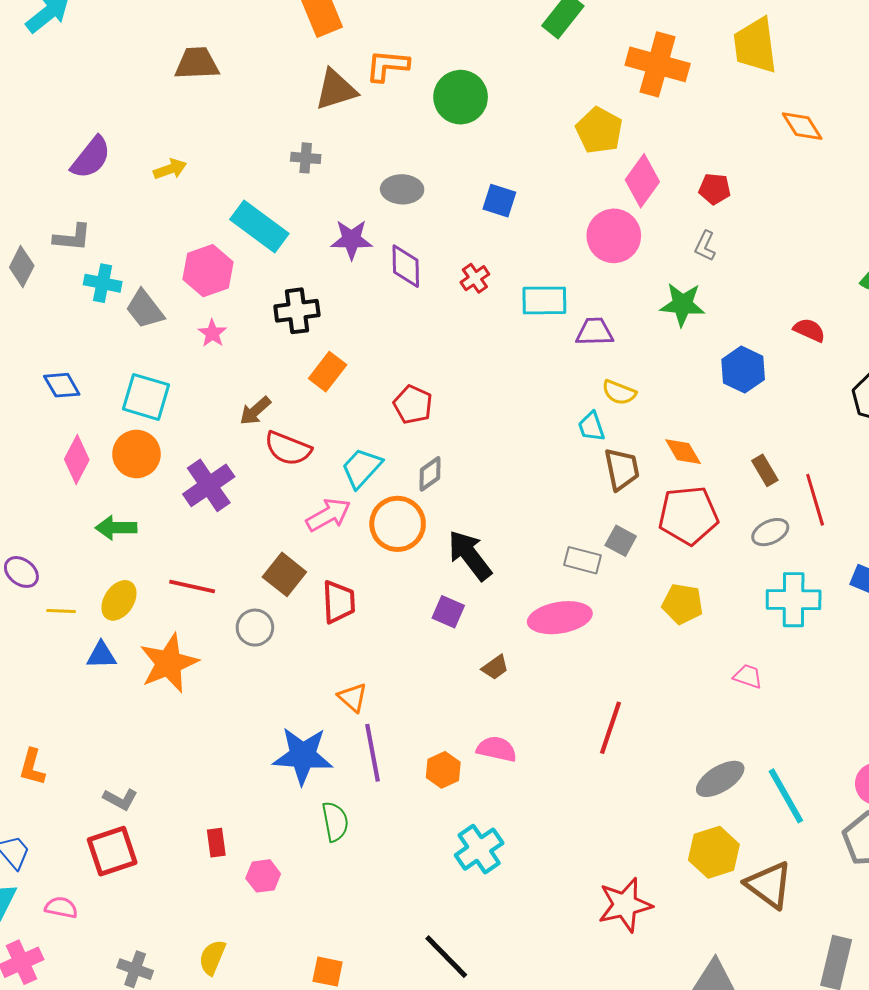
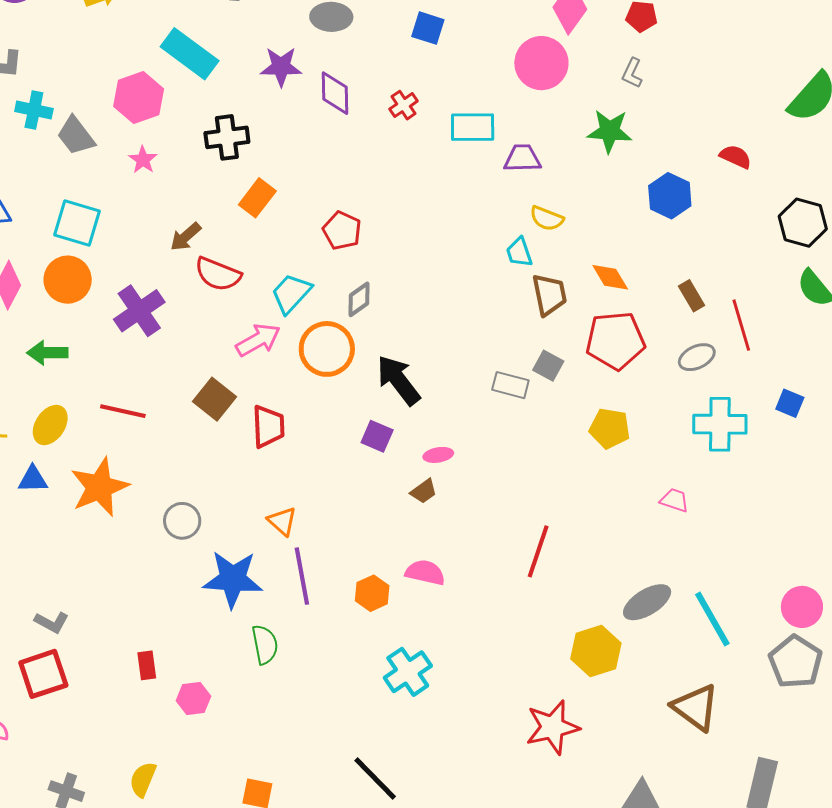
pink ellipse: (560, 618) -> (438, 455), moved, size x0.5
gray circle: (255, 628) -> (182, 521), moved
yellow hexagon: (714, 852) -> (596, 651), moved

